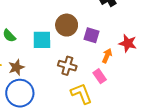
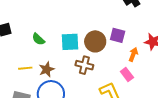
brown circle: (67, 25) -> (95, 41), moved
brown cross: (67, 66) -> (84, 65), moved

